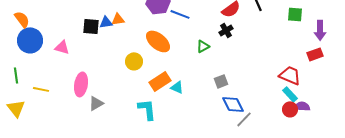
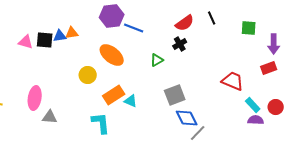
pink triangle: (62, 47) -> (26, 42), moved
red trapezoid: (290, 75) -> (233, 81), moved
gray square: (221, 81) -> (175, 95), size x1.5
cyan rectangle: (290, 94) -> (253, 105), moved
gray triangle: (96, 103) -> (50, 117), turned 35
red circle: (290, 109) -> (276, 107), moved

